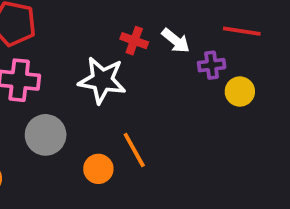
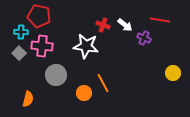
purple cross: (212, 65) -> (144, 38), turned 32
yellow circle: (240, 92) -> (173, 73), moved

